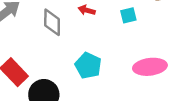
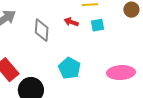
cyan square: (128, 15) -> (97, 25), moved

